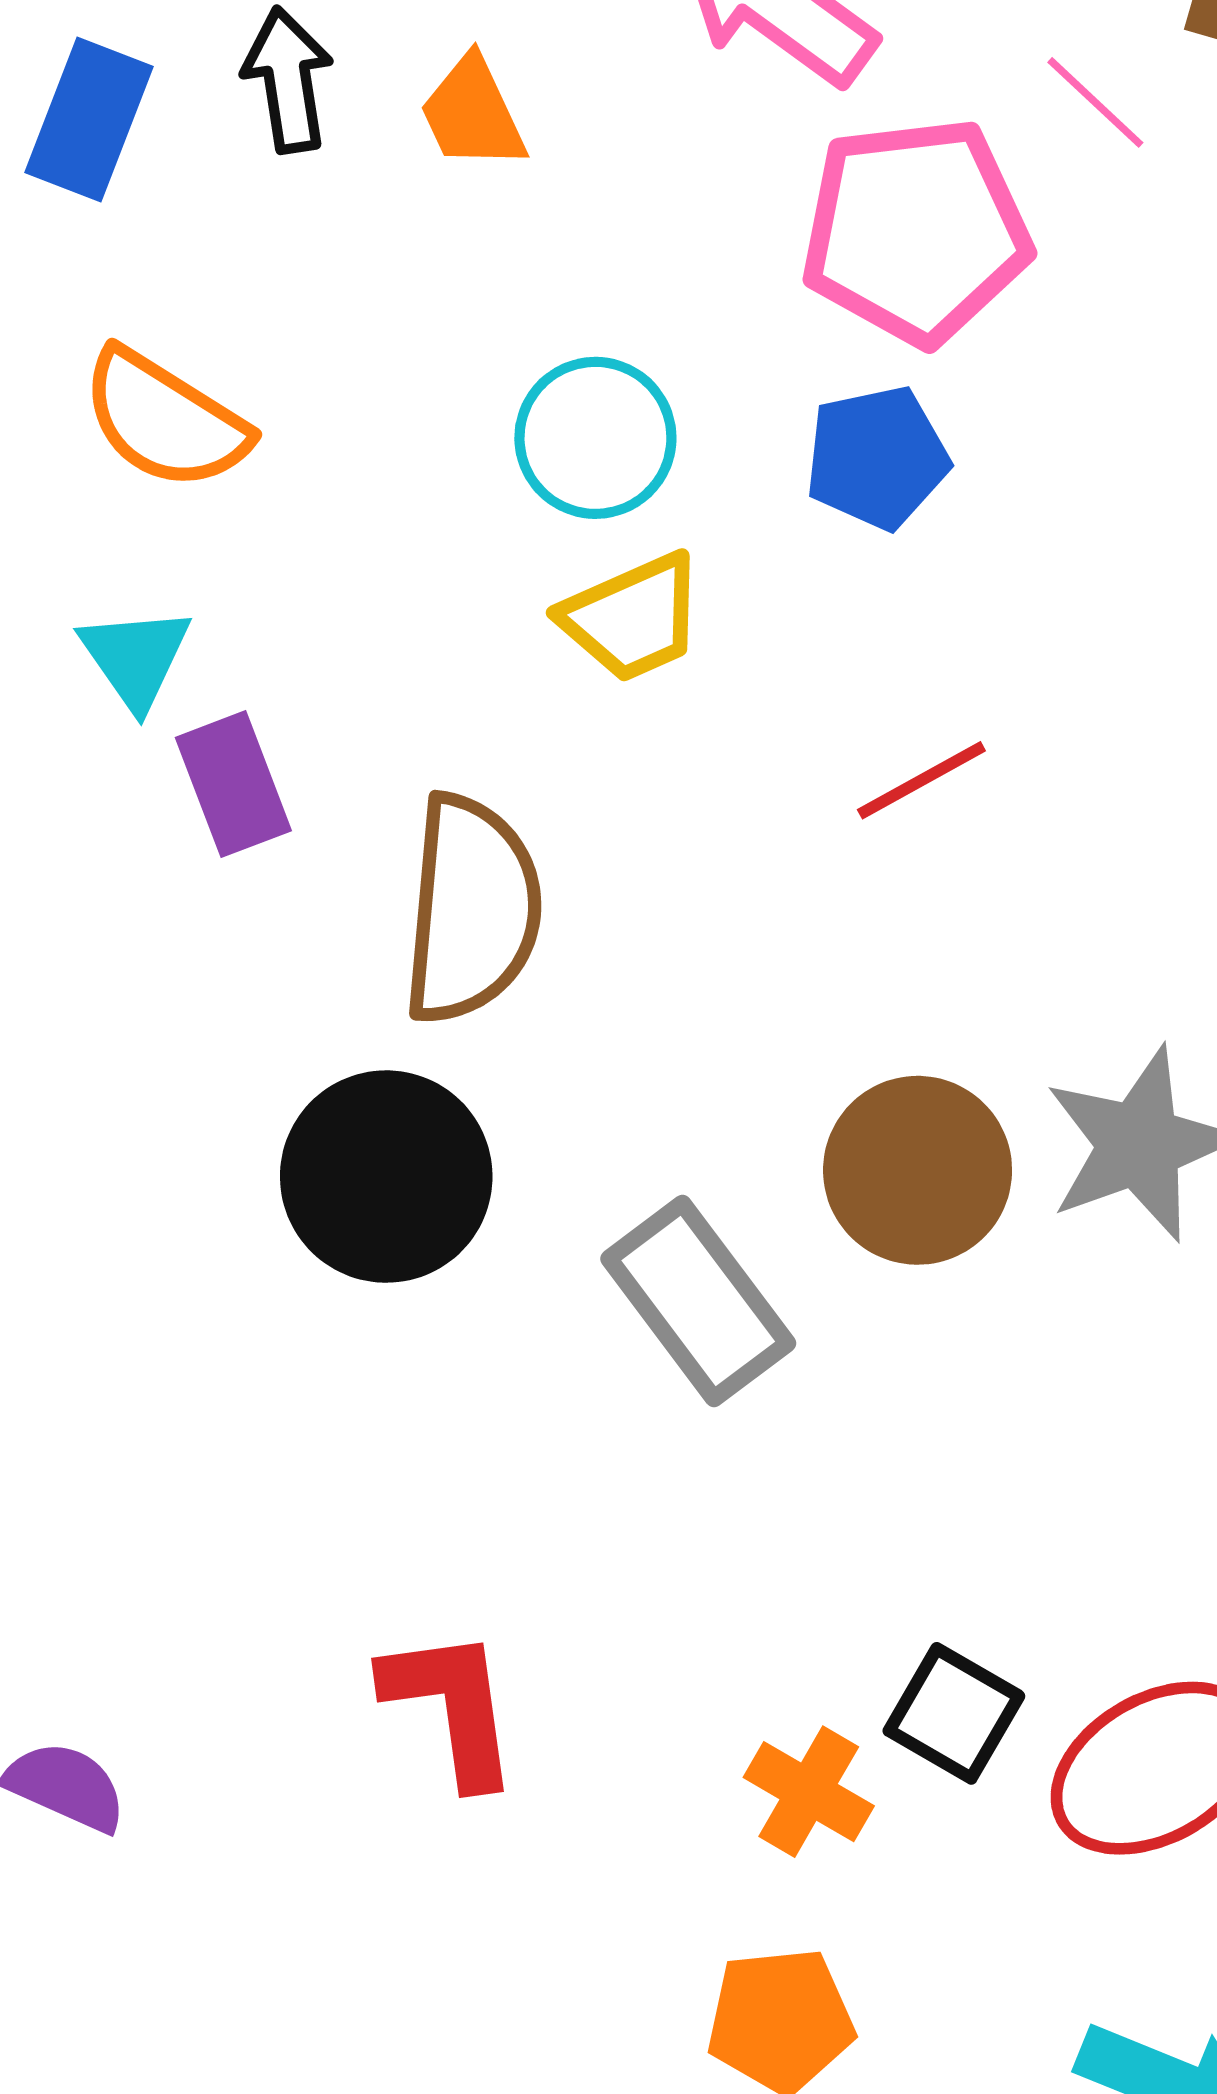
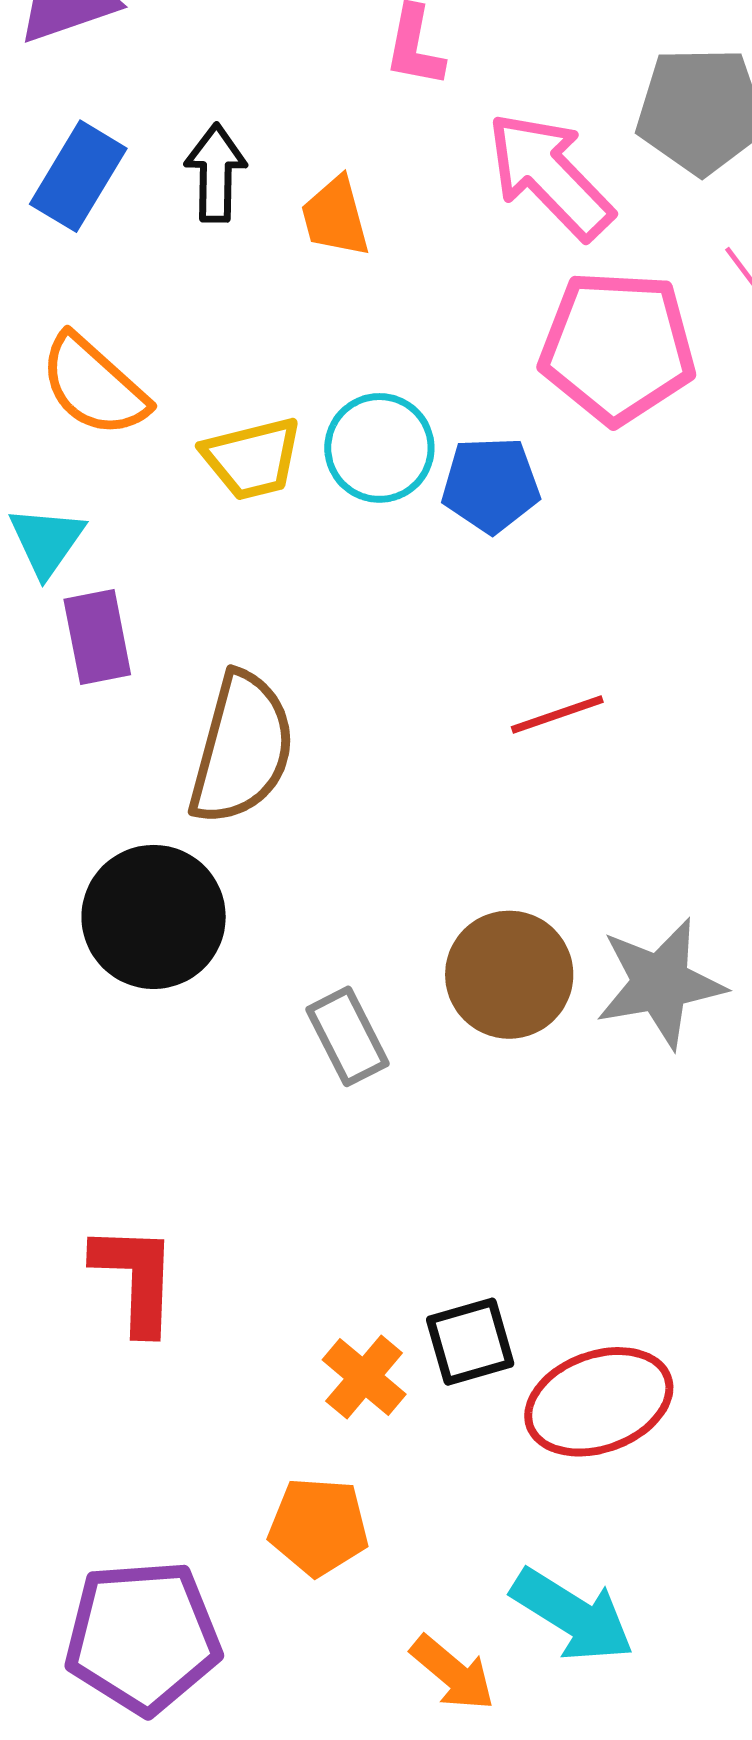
blue pentagon: (877, 458) -> (491, 485), moved
yellow trapezoid: (633, 618) -> (252, 459), moved
gray rectangle: (698, 1301) -> (347, 1036), size x0.7
black square: (954, 1713) -> (470, 1342), turned 34

